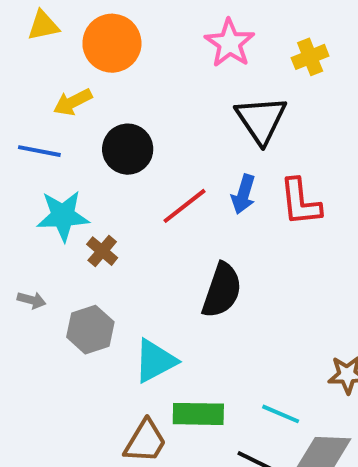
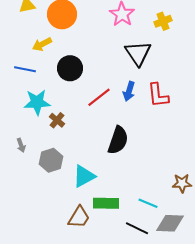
gray arrow: (32, 300) -> (21, 145), turned 56

